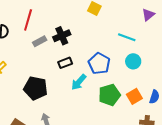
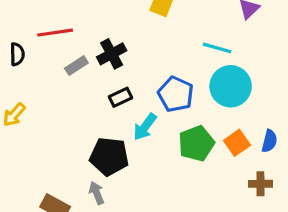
red line: (28, 20) -> (55, 33), turned 70
cyan circle: (133, 61) -> (231, 86), size x1.6
black pentagon: (36, 88) -> (109, 156), moved

